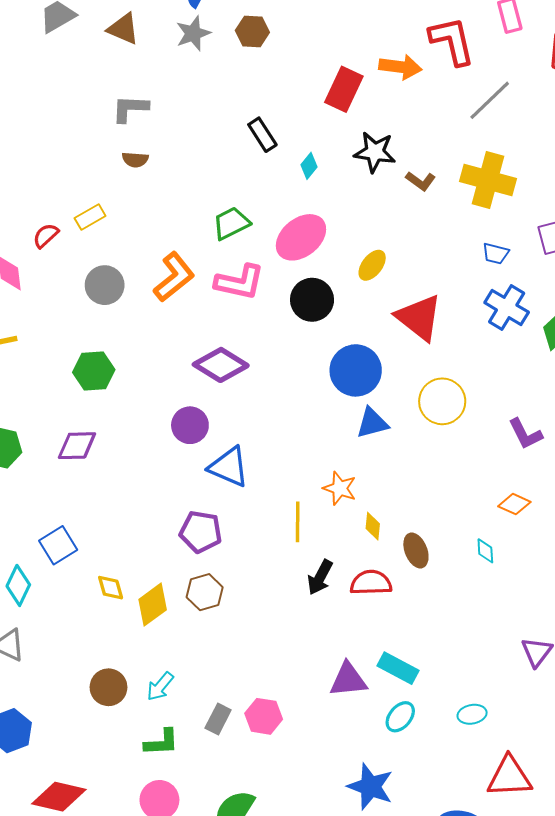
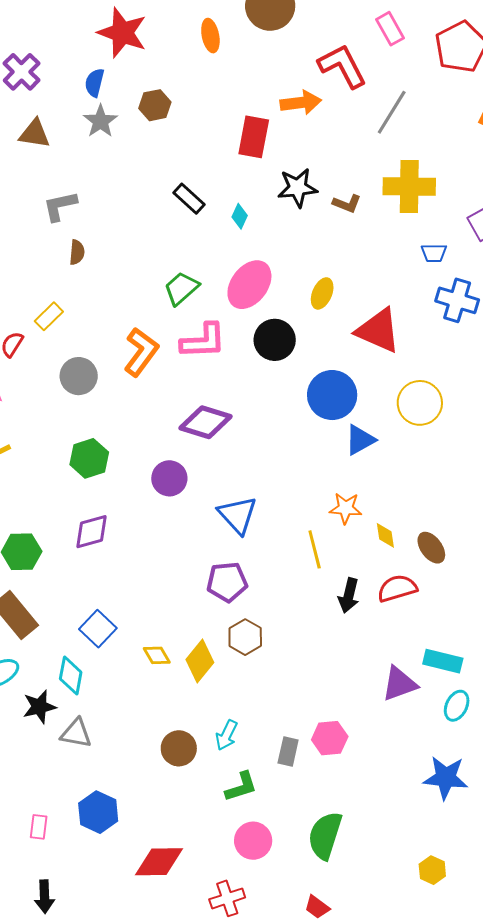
brown semicircle: (135, 160) -> (77, 252), turned -75
purple circle: (190, 425) -> (169, 478), moved
blue triangle: (229, 467) -> (238, 515), turned 39

